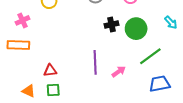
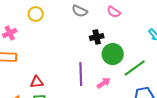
green circle: (136, 29) -> (113, 54), moved

